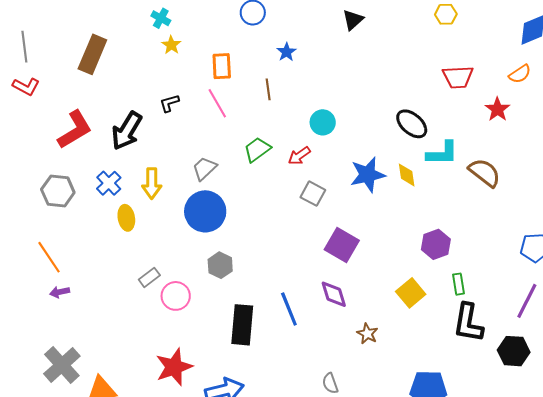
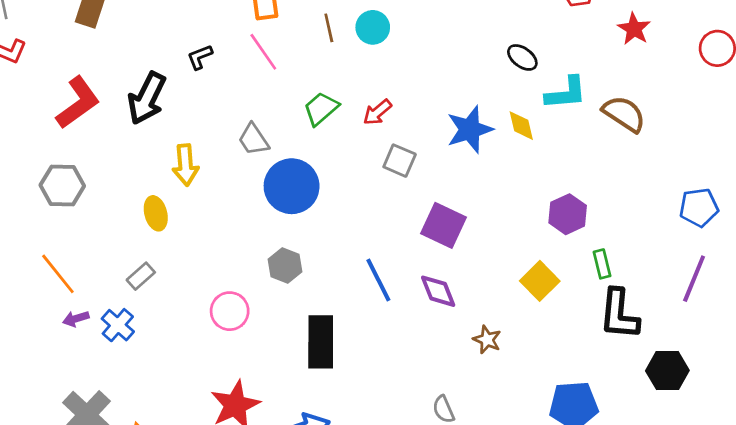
cyan circle: (323, 122) -> (373, 27), moved
black ellipse: (412, 124) -> (522, 57), size x0.7
gray trapezoid: (204, 168) -> (254, 139), turned -76
blue cross: (109, 183) -> (118, 325), moved
blue circle: (205, 211) -> (292, 186), moved
gray rectangle: (149, 277) -> (141, 276), moved
blue line: (289, 309) -> (378, 280), moved
black hexagon: (514, 351) -> (667, 371), moved

